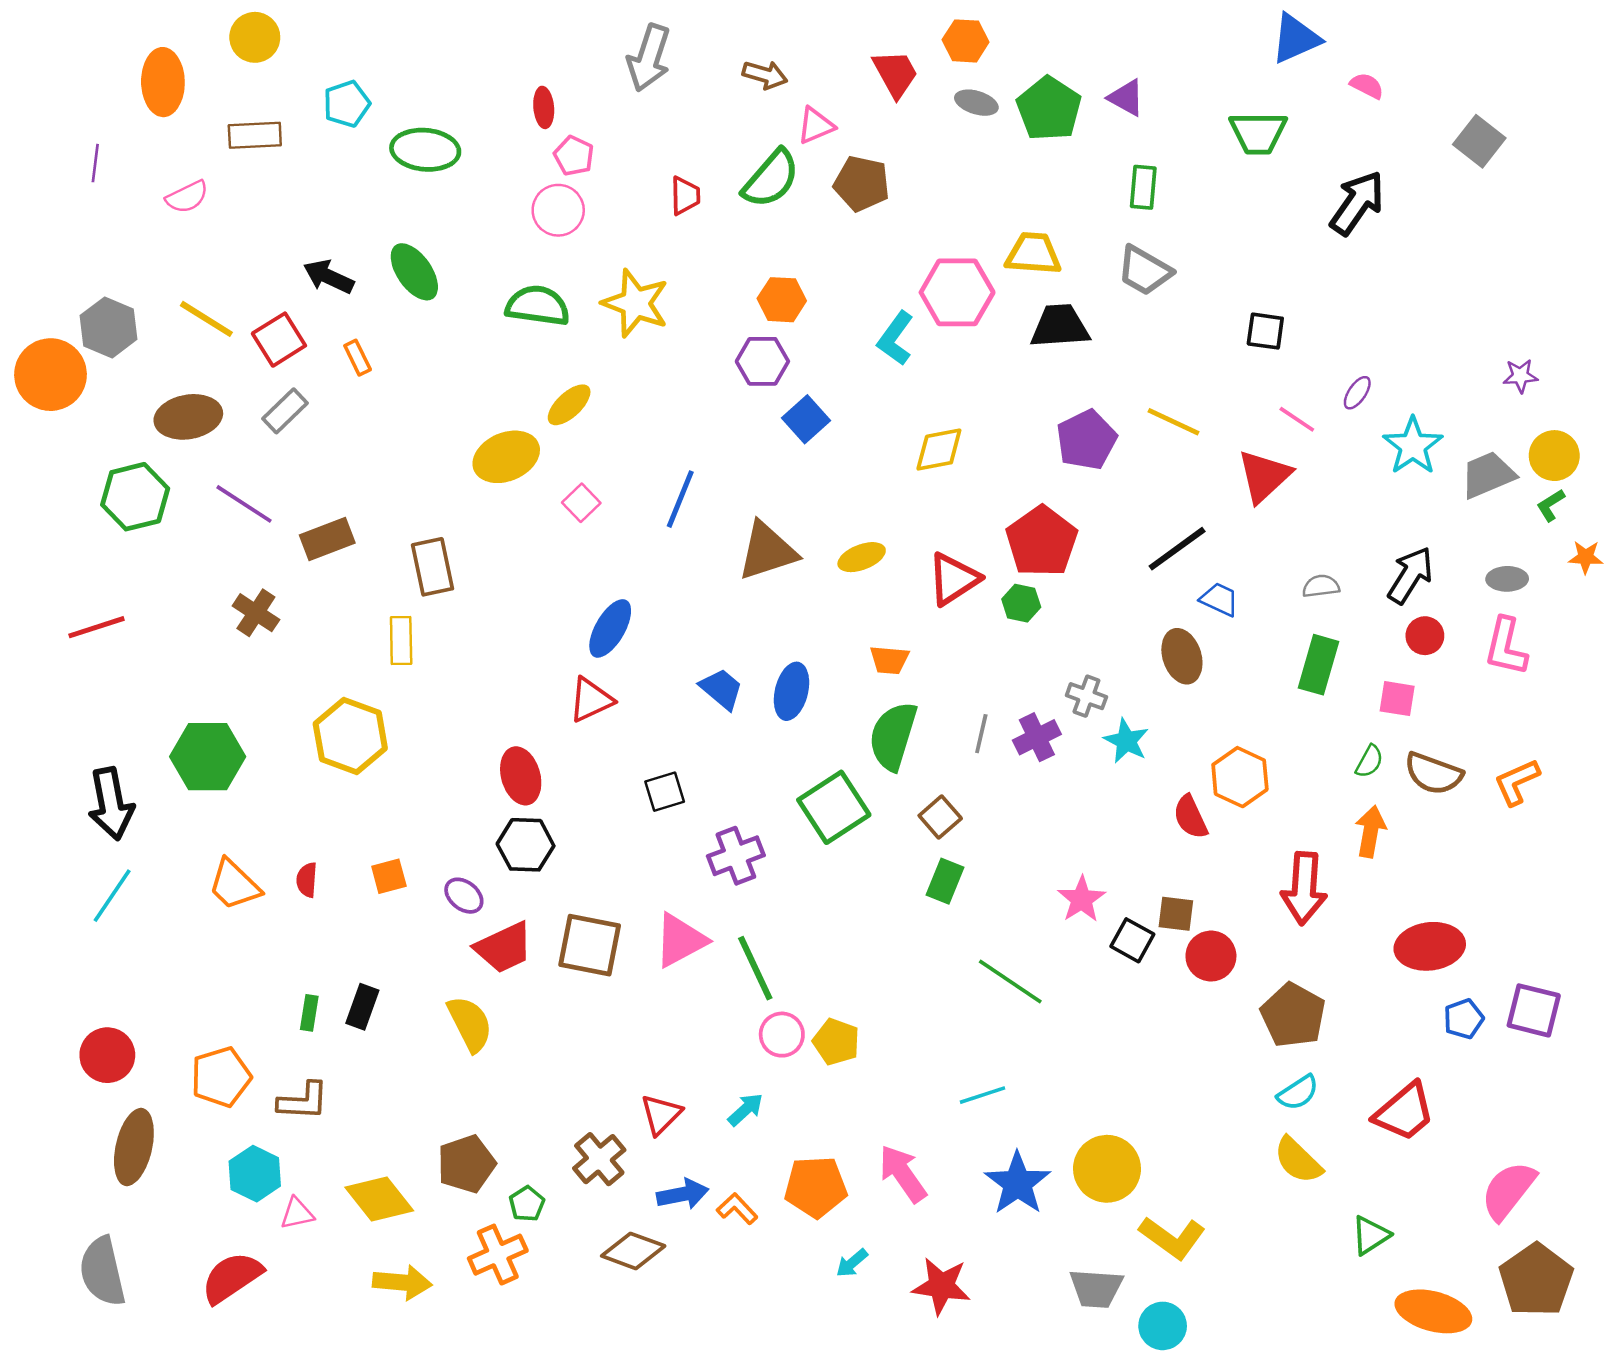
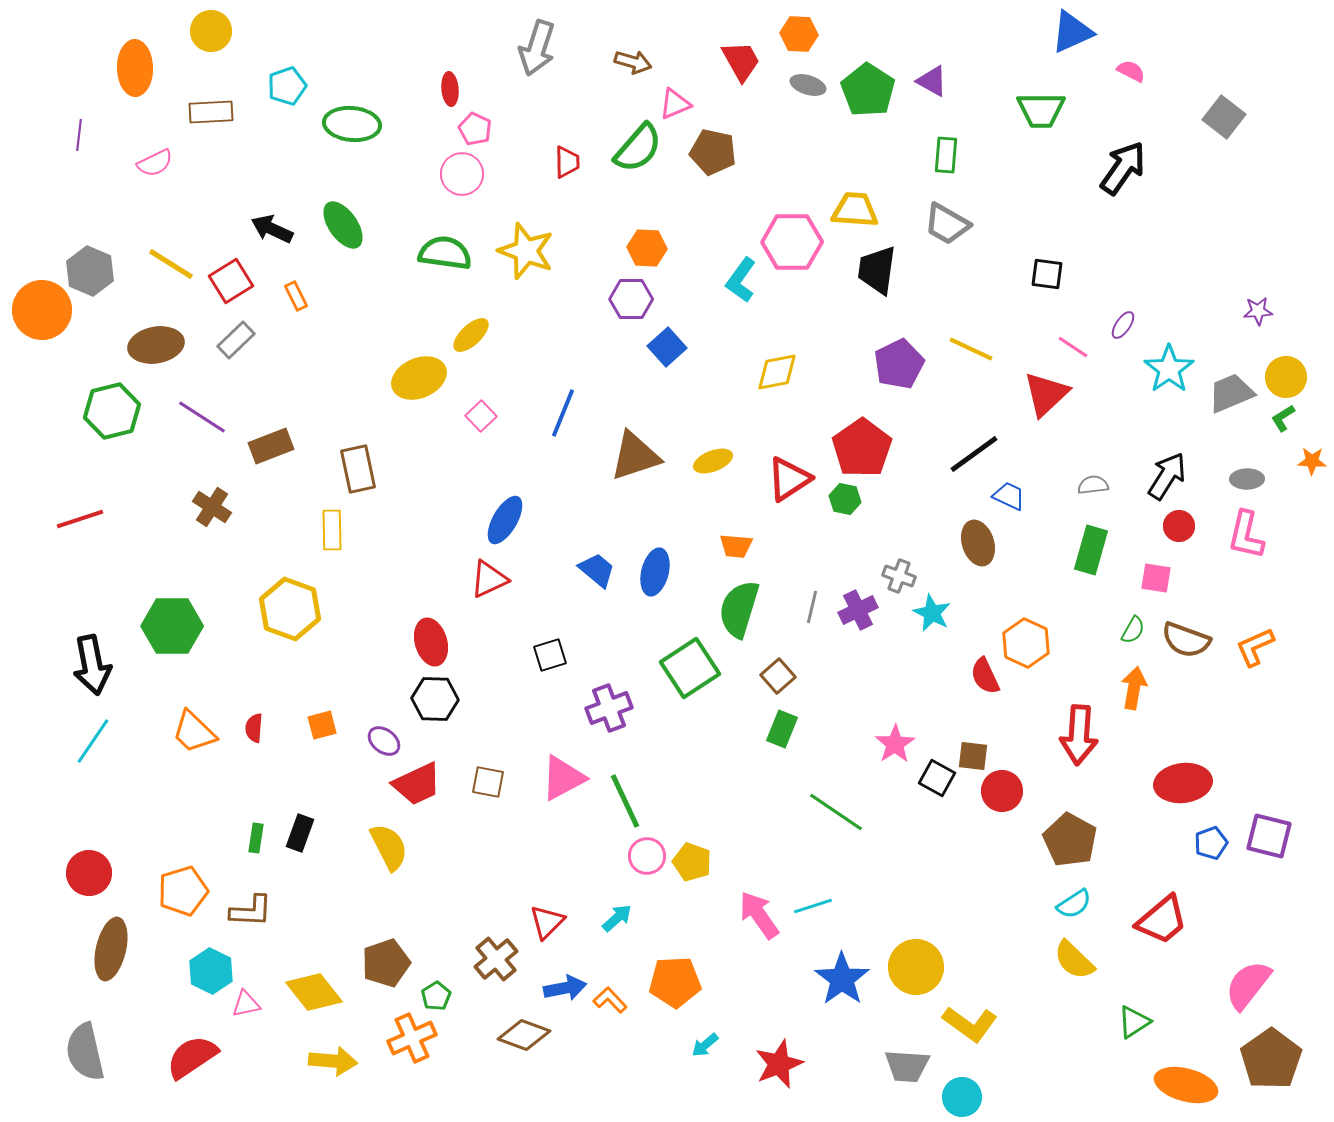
black trapezoid: (1060, 326) -> (877, 270), turned -78
brown square: (590, 945) -> (488, 782), size x0.6
pink arrow: (903, 1174) -> (759, 915), moved
red star: (941, 1286) -> (779, 1064), turned -30

